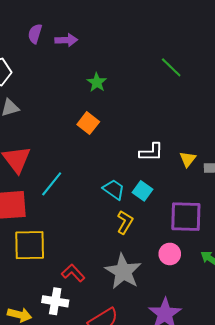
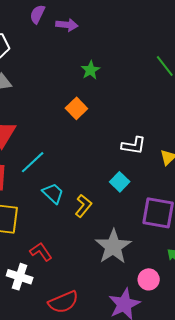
cyan trapezoid: (114, 189) -> (53, 193), moved
yellow L-shape: (125, 222) -> (83, 206), moved
pink circle: (170, 254) -> (149, 279), moved
gray star: (123, 272) -> (113, 247), moved

